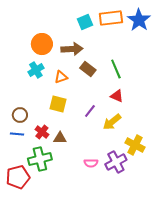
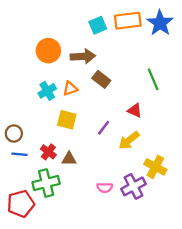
green line: (116, 69) -> (153, 79), moved
cyan cross: (36, 70) -> (47, 91), moved
brown circle: (20, 115) -> (14, 133), moved

